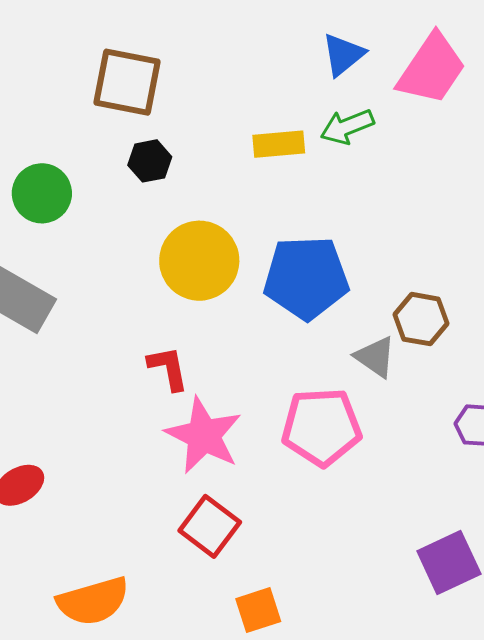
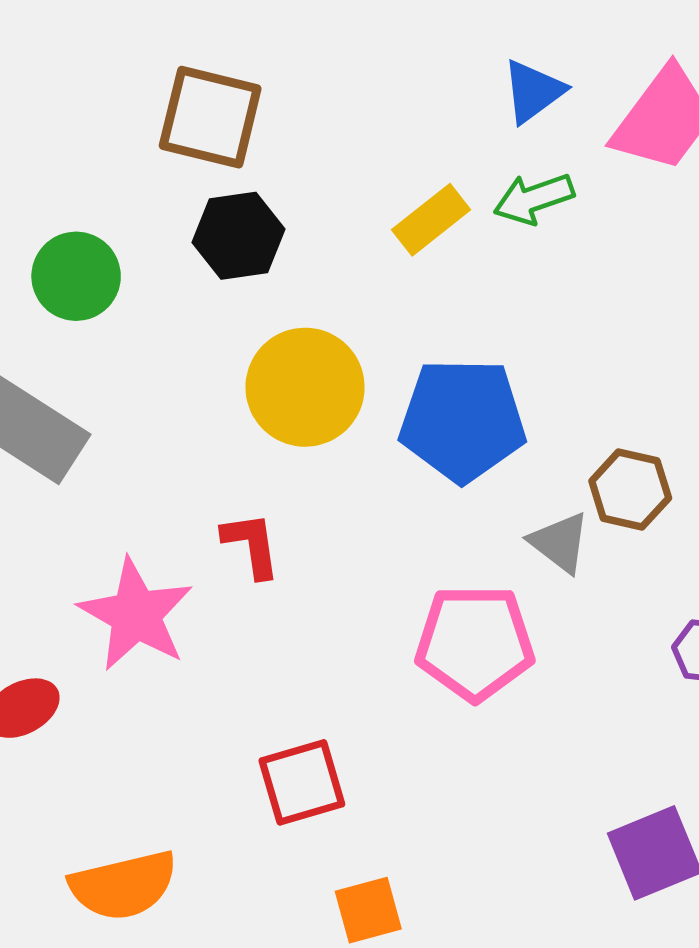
yellow rectangle: (279, 144) -> (431, 220), turned -36
black hexagon: (150, 161) -> (238, 236), size x1.4
pink star: (204, 435) -> (136, 615), moved
red square: (210, 526) -> (302, 782), turned 34

